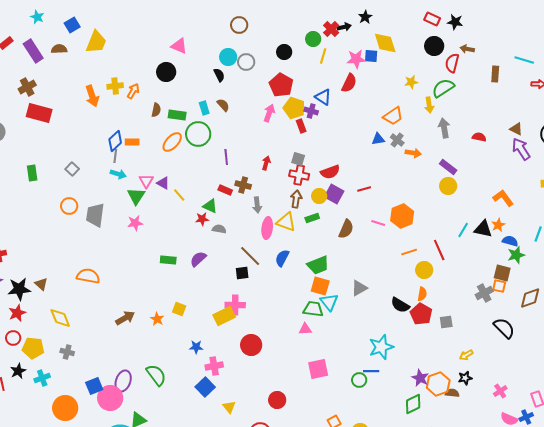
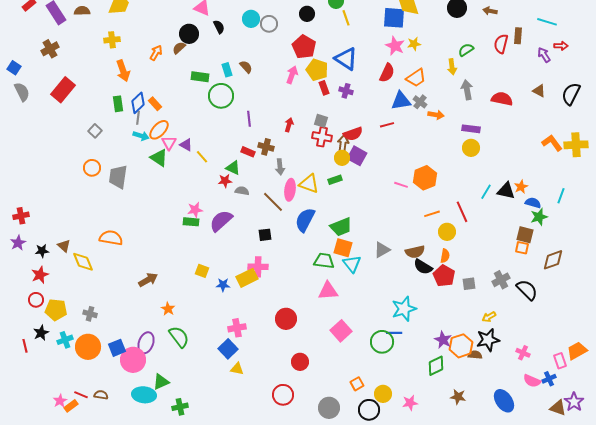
yellow line: (323, 56) -> (346, 18), turned -35
blue square: (371, 56) -> (394, 18), size x1.6
pink star: (356, 59) -> (395, 46), moved, turned 30
red semicircle: (452, 63) -> (501, 44), moved
black semicircle: (219, 75) -> (219, 27), moved
yellow star: (411, 82) -> (414, 44), moved
red semicircle: (349, 83) -> (387, 73), moved
yellow cross: (115, 86) -> (112, 40), moved
green semicircle: (443, 88) -> (466, 50), size x0.7
orange arrow: (92, 96) -> (123, 71), moved
blue triangle: (323, 97) -> (346, 59), size x1.4
brown semicircle: (156, 110) -> (179, 48), moved, turned -144
purple cross: (311, 111) -> (346, 91), moved
red rectangle: (39, 113) -> (63, 90), moved, turned -65
red semicircle: (479, 137) -> (502, 99), size x1.5
blue triangle: (378, 139) -> (401, 101), size x1.5
orange rectangle: (132, 142) -> (155, 104), turned 48
orange ellipse: (172, 142) -> (159, 130), moved
purple arrow: (521, 149) -> (544, 55), moved, size x0.7
purple rectangle: (448, 167) -> (471, 129), turned -30
green rectangle: (32, 173) -> (118, 104), moved
red line: (364, 189) -> (387, 125), moved
green triangle: (136, 196) -> (159, 158), turned -30
orange L-shape: (503, 198) -> (552, 143), moved
brown arrow: (296, 199) -> (343, 144), moved
pink star: (135, 223) -> (195, 210), moved
brown semicircle: (346, 229) -> (415, 252), moved, turned 54
brown line: (250, 256) -> (273, 202), moved
blue semicircle: (282, 258) -> (305, 220), size x1.4
purple semicircle: (198, 259) -> (221, 221), size x1.4
black star: (19, 289) -> (42, 251), size x0.6
gray cross: (484, 293) -> (501, 280), moved
green trapezoid: (313, 309) -> (324, 261), moved
yellow diamond: (60, 318) -> (83, 262), moved
orange star: (157, 319) -> (168, 309), moved
pink triangle: (305, 329) -> (328, 291), size x1.5
red circle: (251, 345) -> (286, 319), moved
blue star: (196, 347) -> (223, 285), moved
pink square: (318, 369) -> (341, 331), turned -30
black star: (465, 378) -> (488, 340), size x1.6
green circle: (359, 380) -> (382, 342), size x1.5
pink cross: (500, 391) -> (523, 353), turned -32
yellow triangle: (229, 407) -> (237, 369), moved, turned -40
orange circle: (65, 408) -> (88, 347), moved

